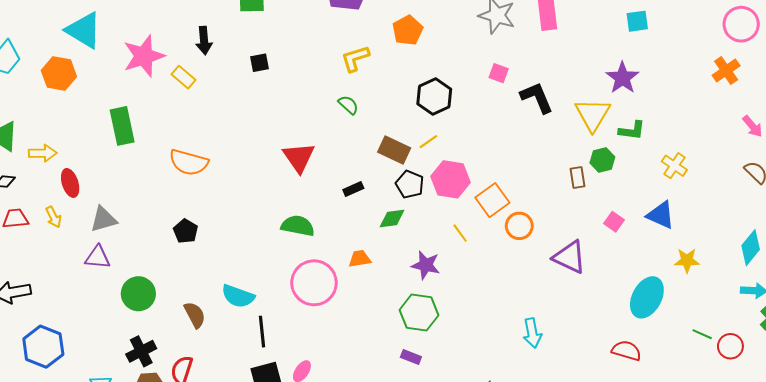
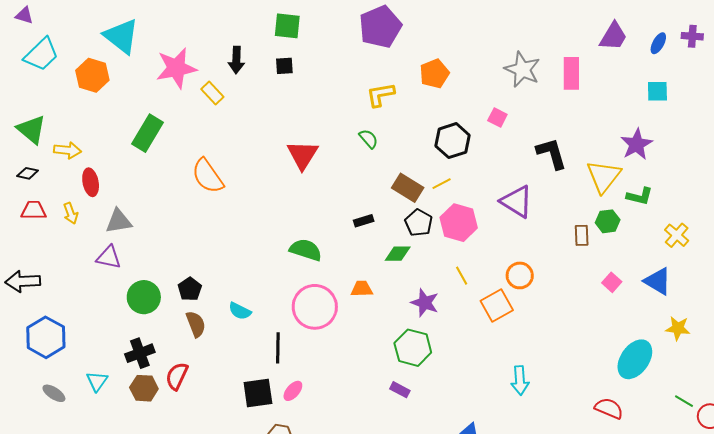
black square: (259, 63) -> (284, 66), moved
pink square: (499, 73) -> (497, 118), moved
green rectangle: (122, 126) -> (147, 133), turned 36
red triangle: (299, 157) -> (303, 155), moved
orange semicircle: (189, 162) -> (208, 176), turned 33
orange square: (492, 200) -> (497, 306), moved
black pentagon: (186, 231) -> (190, 289), moved
purple triangle: (570, 257) -> (517, 202), moved
cyan semicircle: (238, 296) -> (240, 311), size x0.7
black line: (262, 332) -> (278, 348), moved

